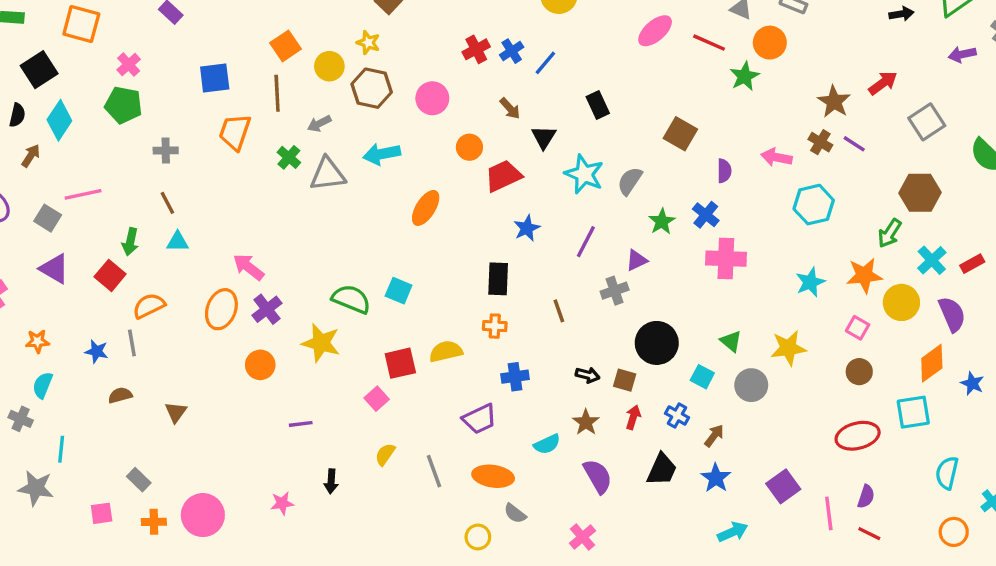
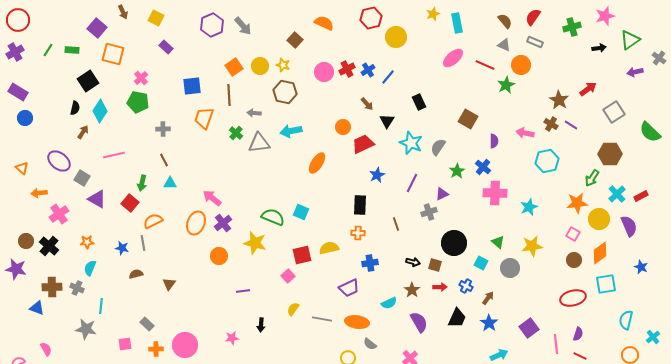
yellow circle: (329, 66) -> (260, 66), moved
pink circle: (432, 98) -> (324, 72), moved
gray arrow: (319, 124) -> (254, 113), turned 32
gray square: (48, 218) -> (82, 178), moved
cyan star: (810, 282) -> (529, 207), moved
orange diamond: (932, 363) -> (600, 253), moved
red arrow: (633, 417) -> (440, 287), turned 72
gray line: (434, 471) -> (322, 319), turned -60

